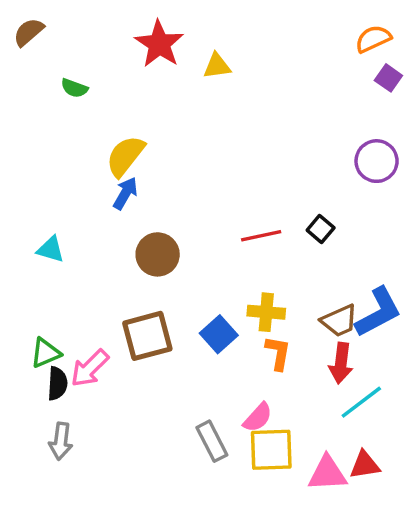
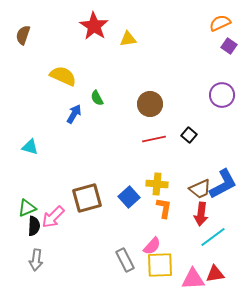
brown semicircle: (29, 32) -> (23, 35), moved, turned -30
green semicircle: (74, 88) -> (97, 98), moved, turned 42
yellow semicircle: (125, 156) -> (63, 76), moved, turned 76
brown circle: (158, 254) -> (150, 104), moved

